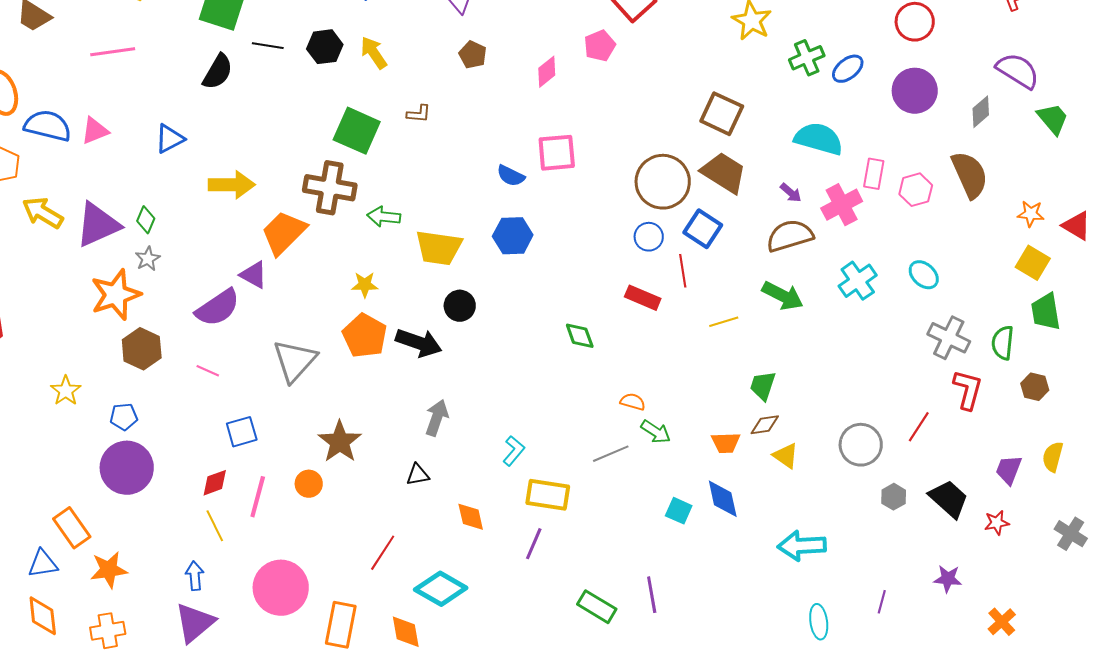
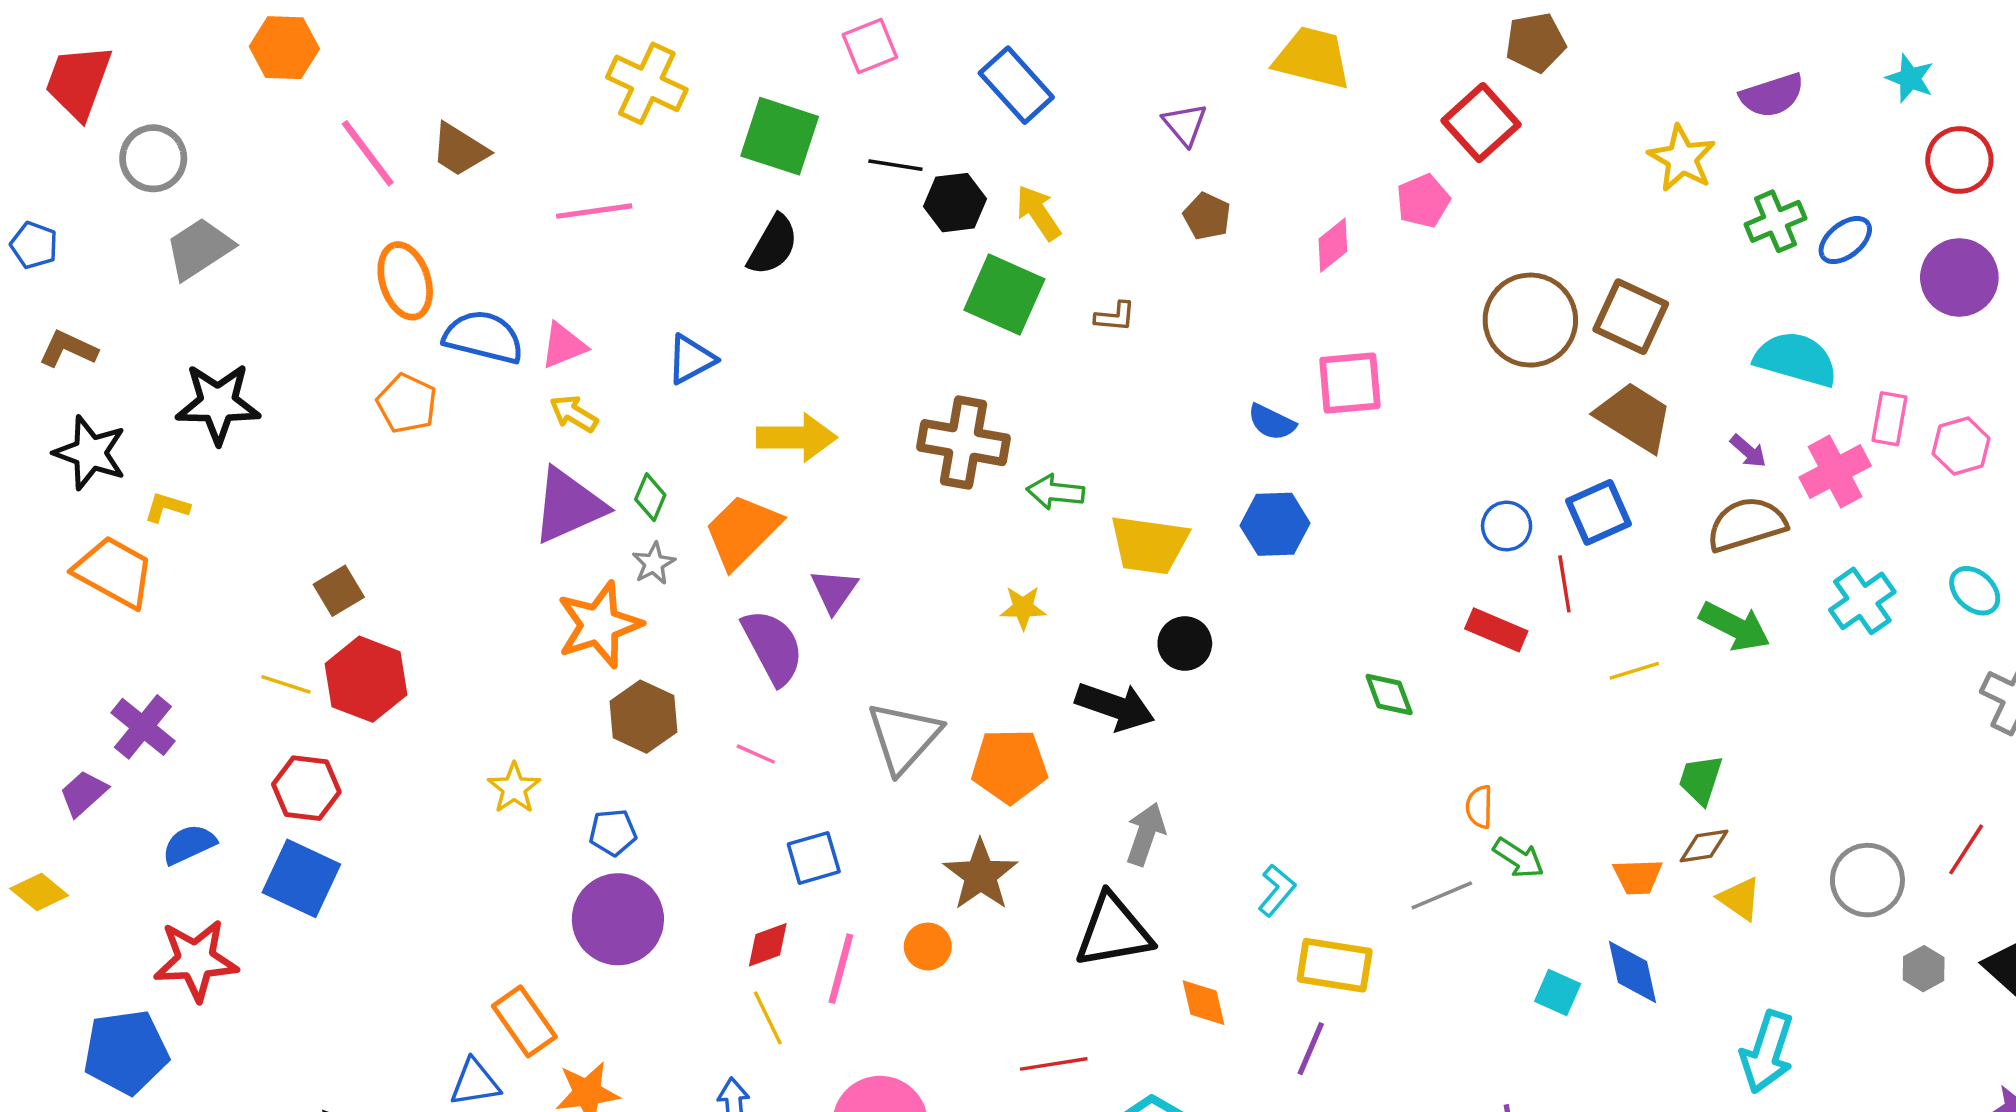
black line: (268, 46) -> (895, 165), moved
green square: (357, 131) -> (1004, 294), moved
brown circle: (663, 182) -> (1530, 320), moved
yellow arrow: (43, 213) -> (574, 414), moved, size x0.7
blue square: (703, 229) -> (1598, 512), turned 33
orange trapezoid: (284, 233) -> (742, 531), moved
purple triangle: (254, 275) -> (834, 591), turned 36
purple semicircle: (218, 308) -> (773, 647), turned -84
orange pentagon: (365, 336) -> (1009, 766), moved, turned -30
orange semicircle: (633, 402) -> (1479, 807), turned -105
black triangle: (418, 475) -> (1113, 931), size x2.0
cyan arrow: (802, 546) -> (1767, 1052), turned -69
red line: (383, 553) -> (1054, 1064), turned 48

